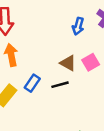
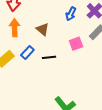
brown triangle: (68, 63) -> (43, 29), moved

